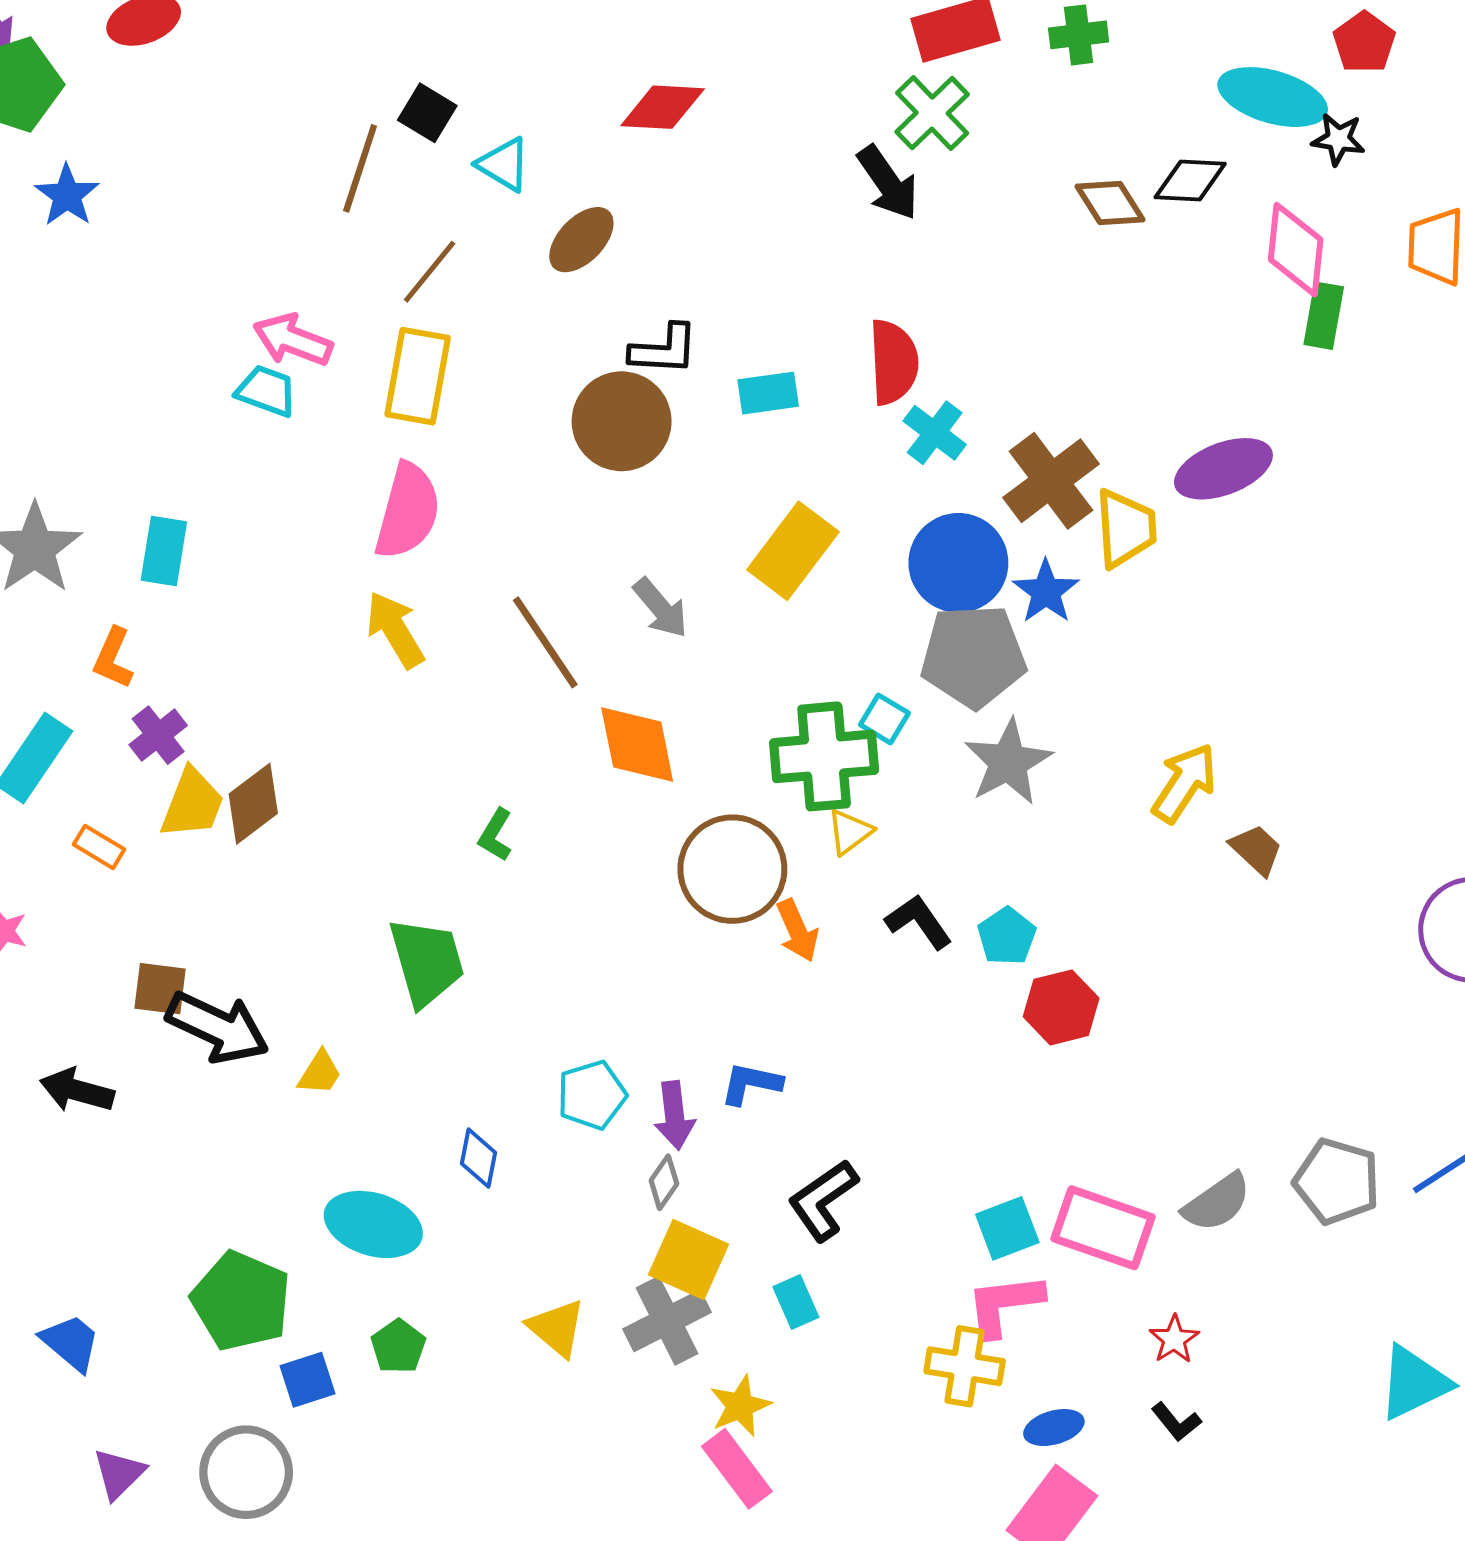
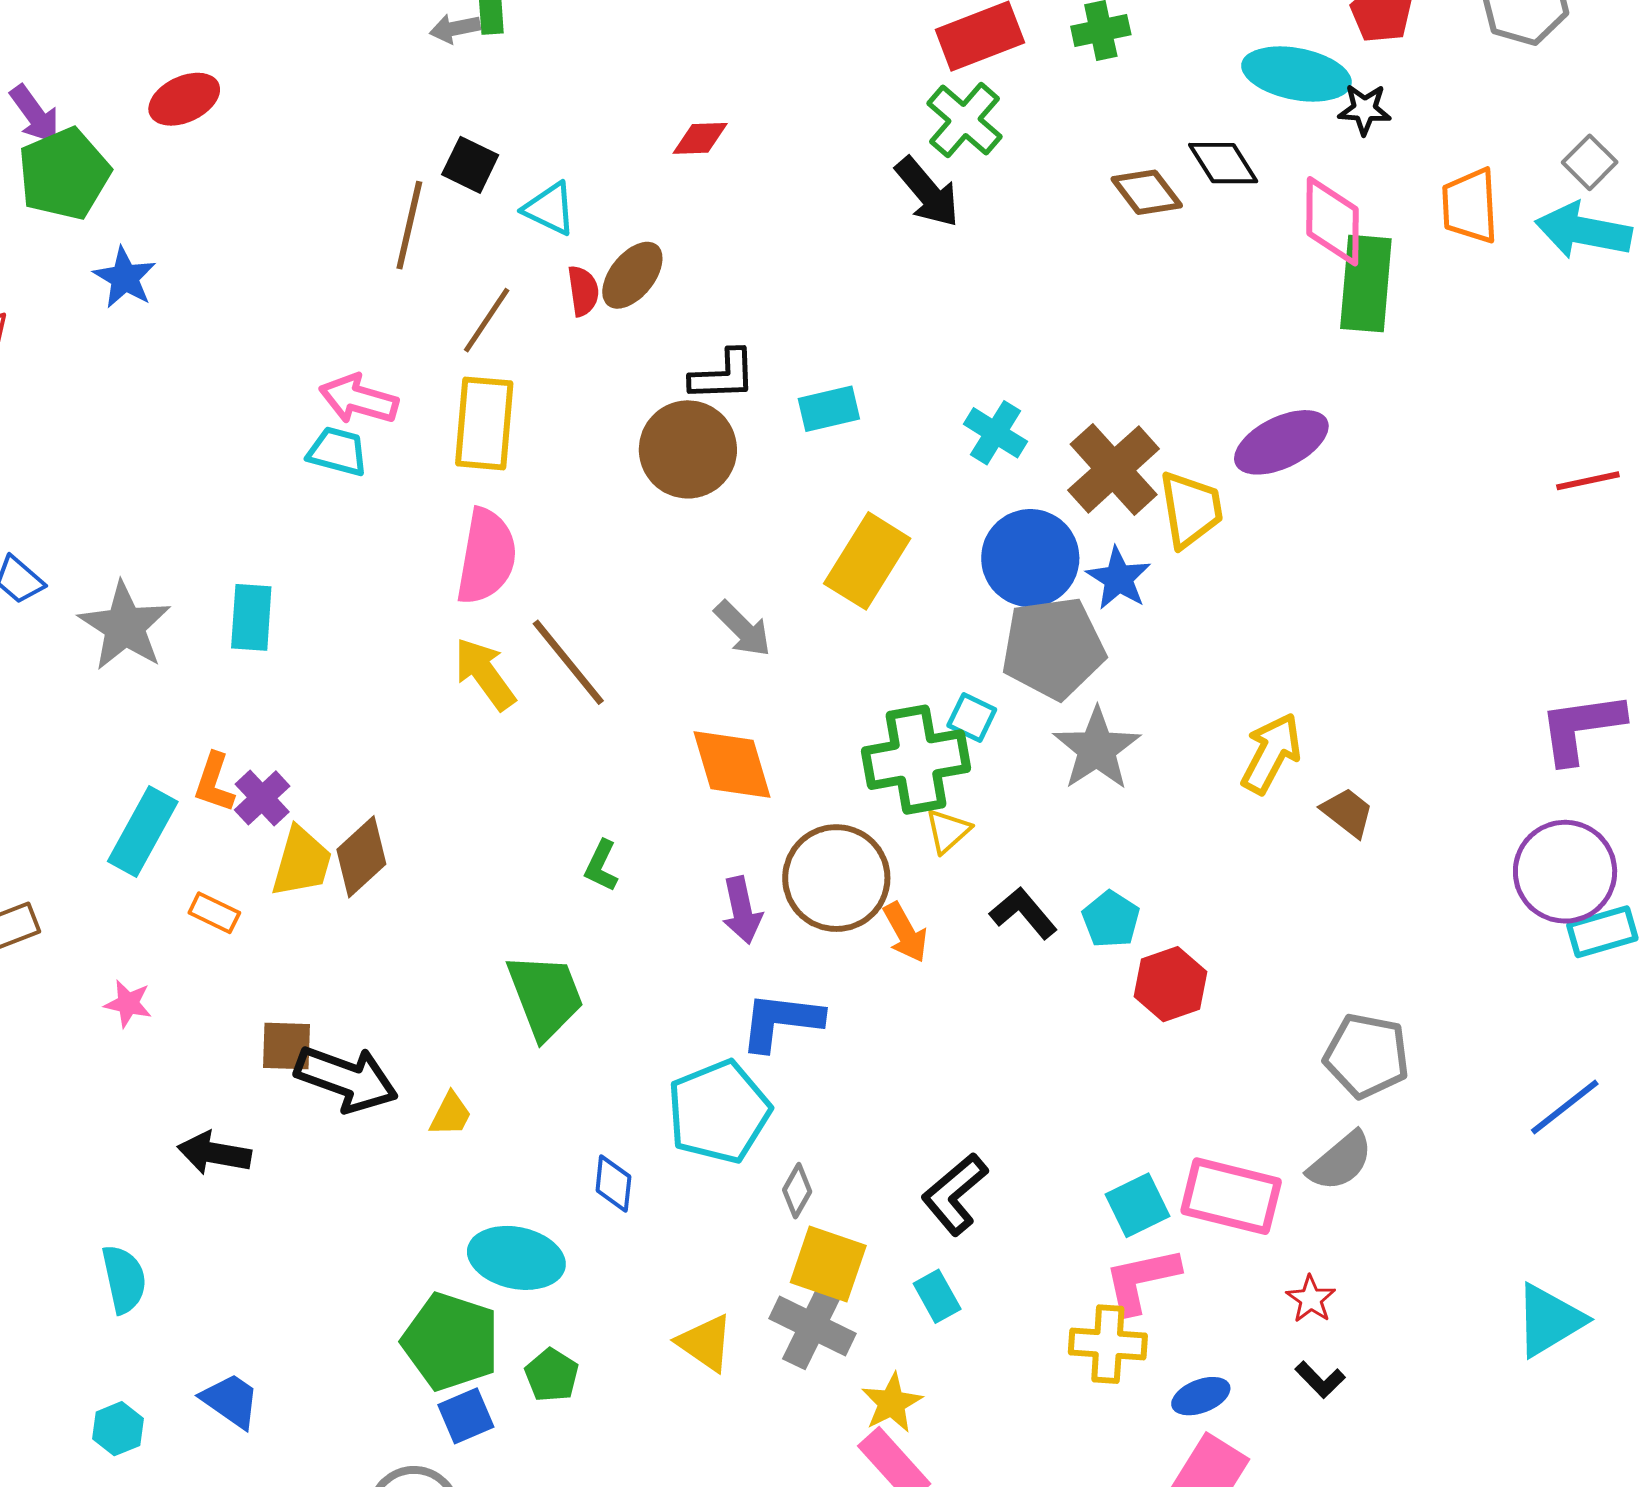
red diamond: (663, 107) -> (700, 138), size x0.7
black diamond: (1190, 181) -> (1223, 163), turned 60
green rectangle: (1324, 316) -> (1366, 284), size x1.5
red semicircle: (893, 362) -> (583, 291), moved, size x0.6
brown line: (545, 642) -> (568, 662), moved
orange L-shape: (113, 658) -> (214, 783), moved
blue L-shape: (751, 1084) -> (781, 1021), moved, size x1.4
cyan pentagon: (592, 1095) -> (719, 1112), size x1.5
purple arrow: (674, 1115) -> (742, 910), moved
gray pentagon: (1337, 1181) -> (1367, 1056), moved
green pentagon: (241, 1301) -> (451, 1342), moved
gray cross: (667, 1321) -> (812, 1326), turned -32

